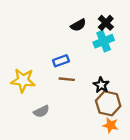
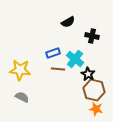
black cross: (106, 23) -> (92, 36), moved, turned -32
cyan cross: (104, 41) -> (75, 59), moved, turned -30
gray semicircle: (41, 111) -> (22, 97), moved, turned -128

